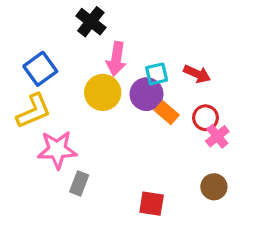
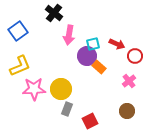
blue square: (40, 69) -> (18, 31), moved
yellow circle: (103, 92) -> (61, 89), moved
red circle: (205, 118) -> (135, 56), moved
gray rectangle: (79, 183) -> (67, 109), moved
red square: (152, 204) -> (90, 121), turned -35

